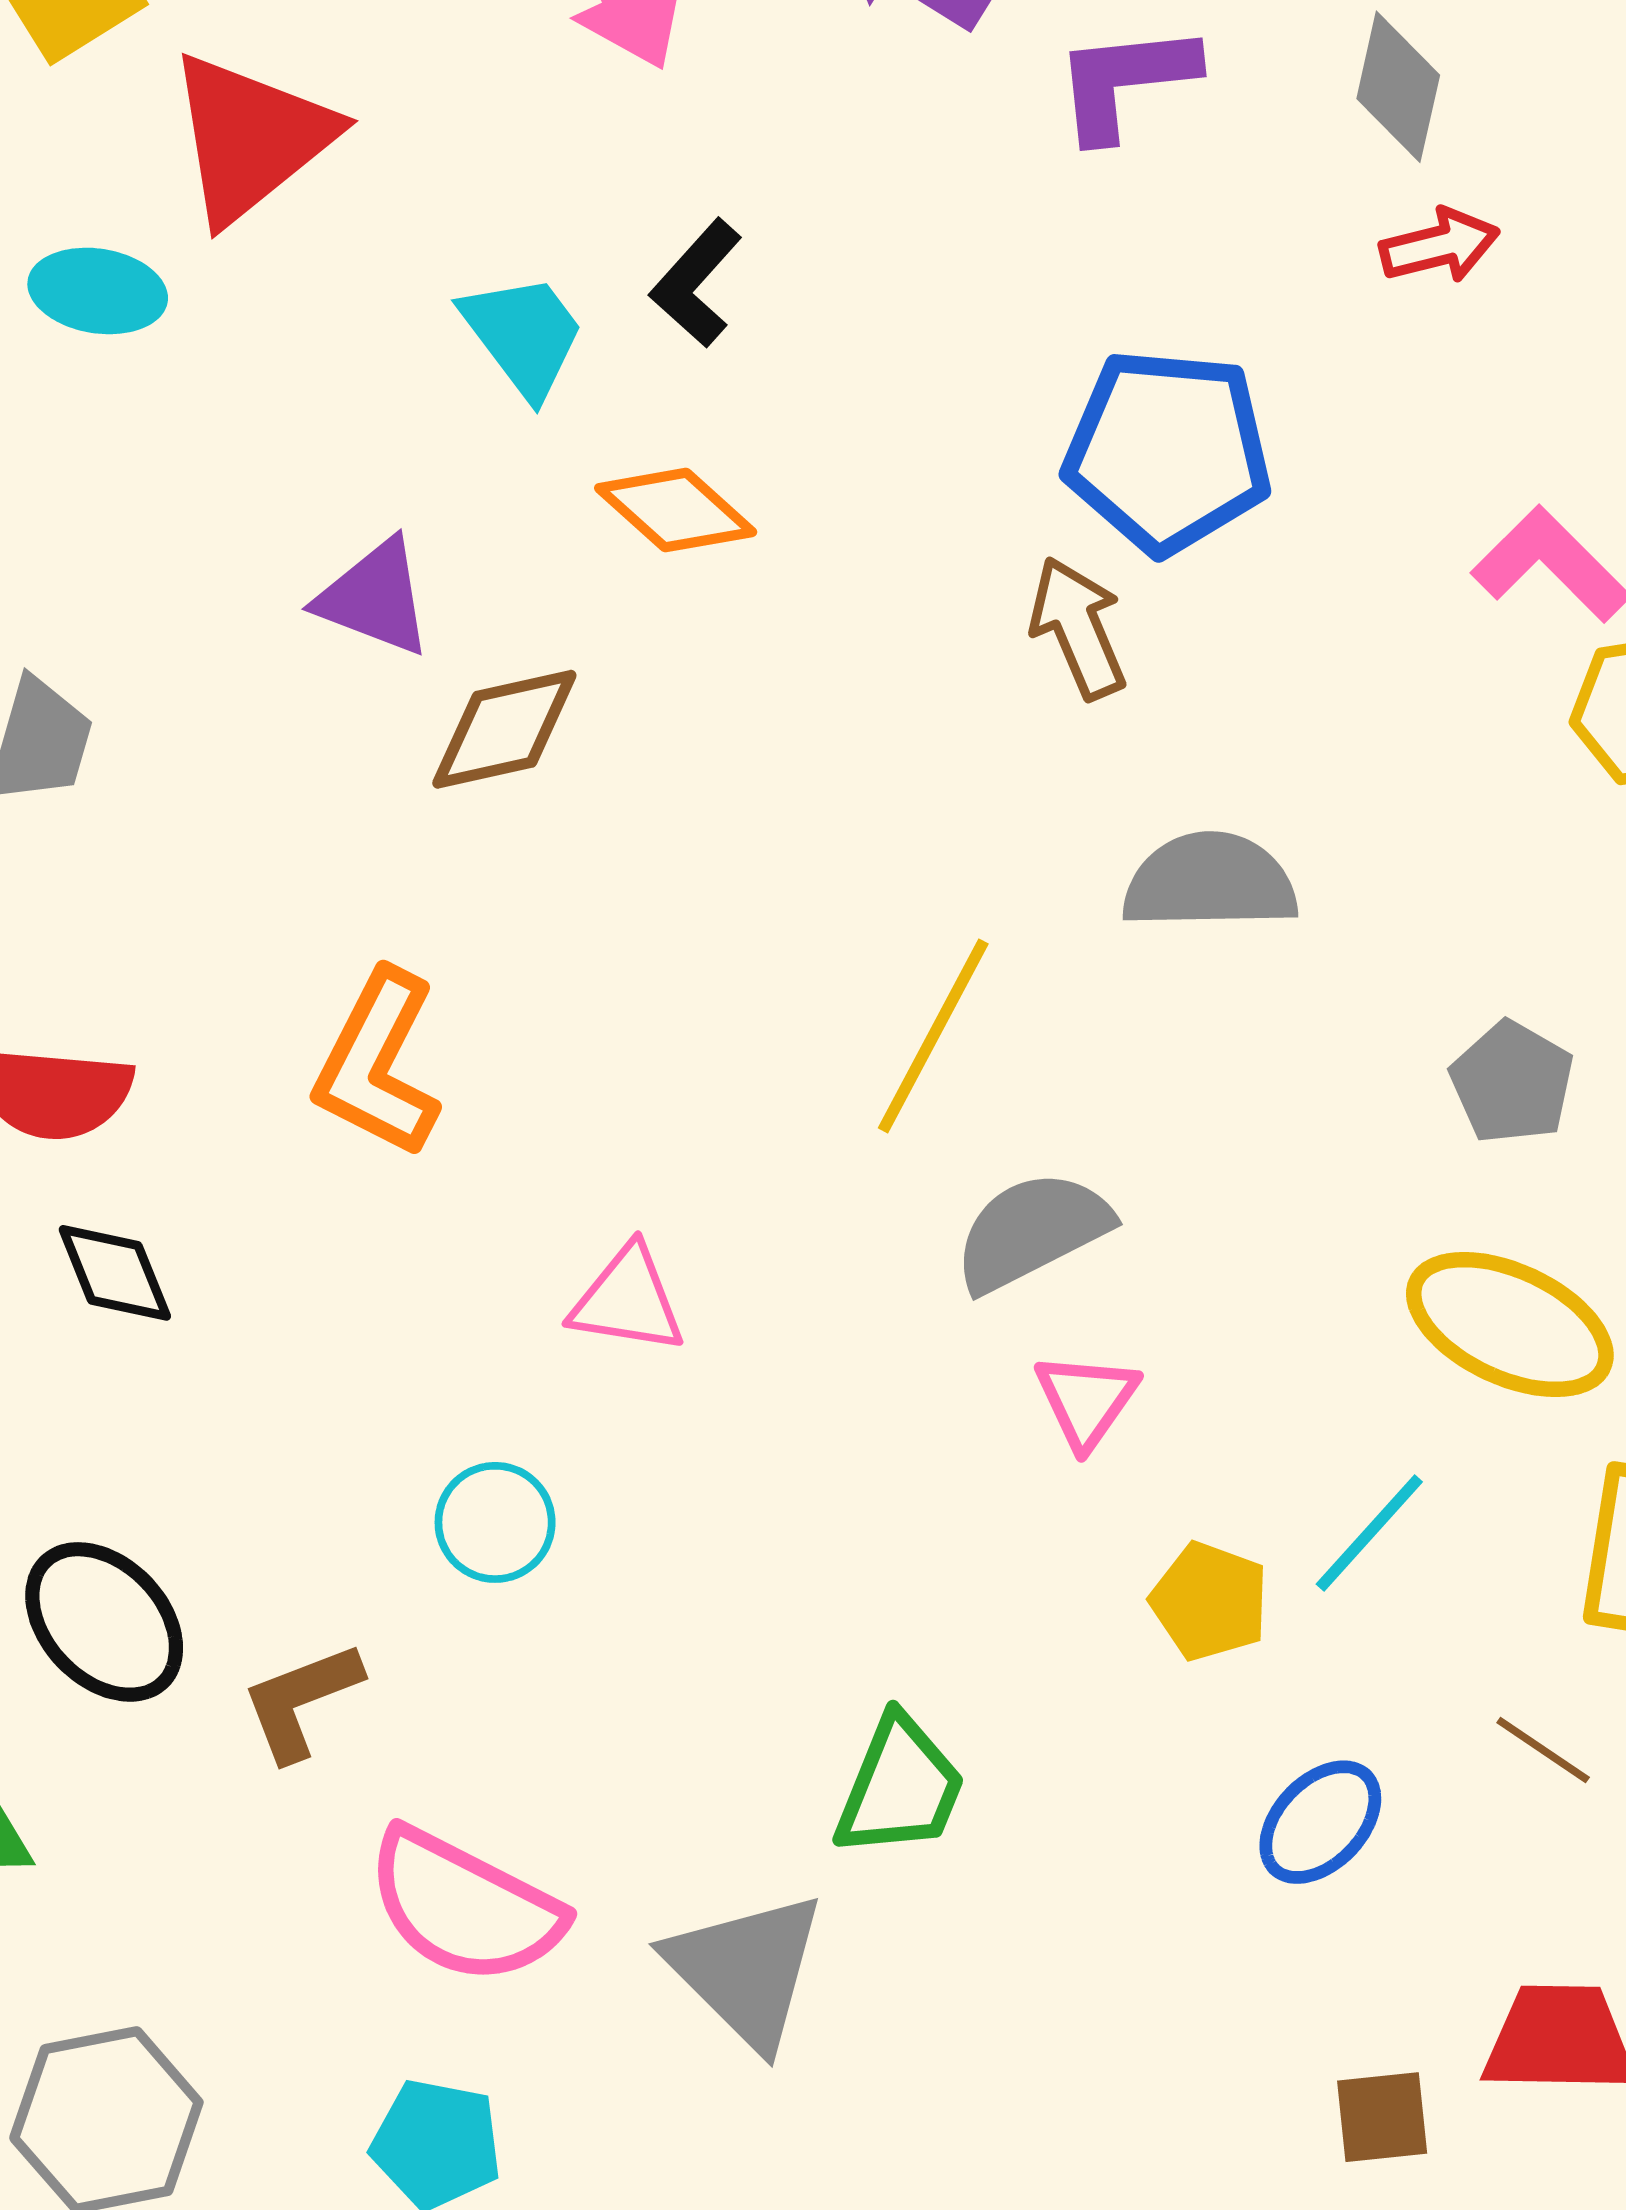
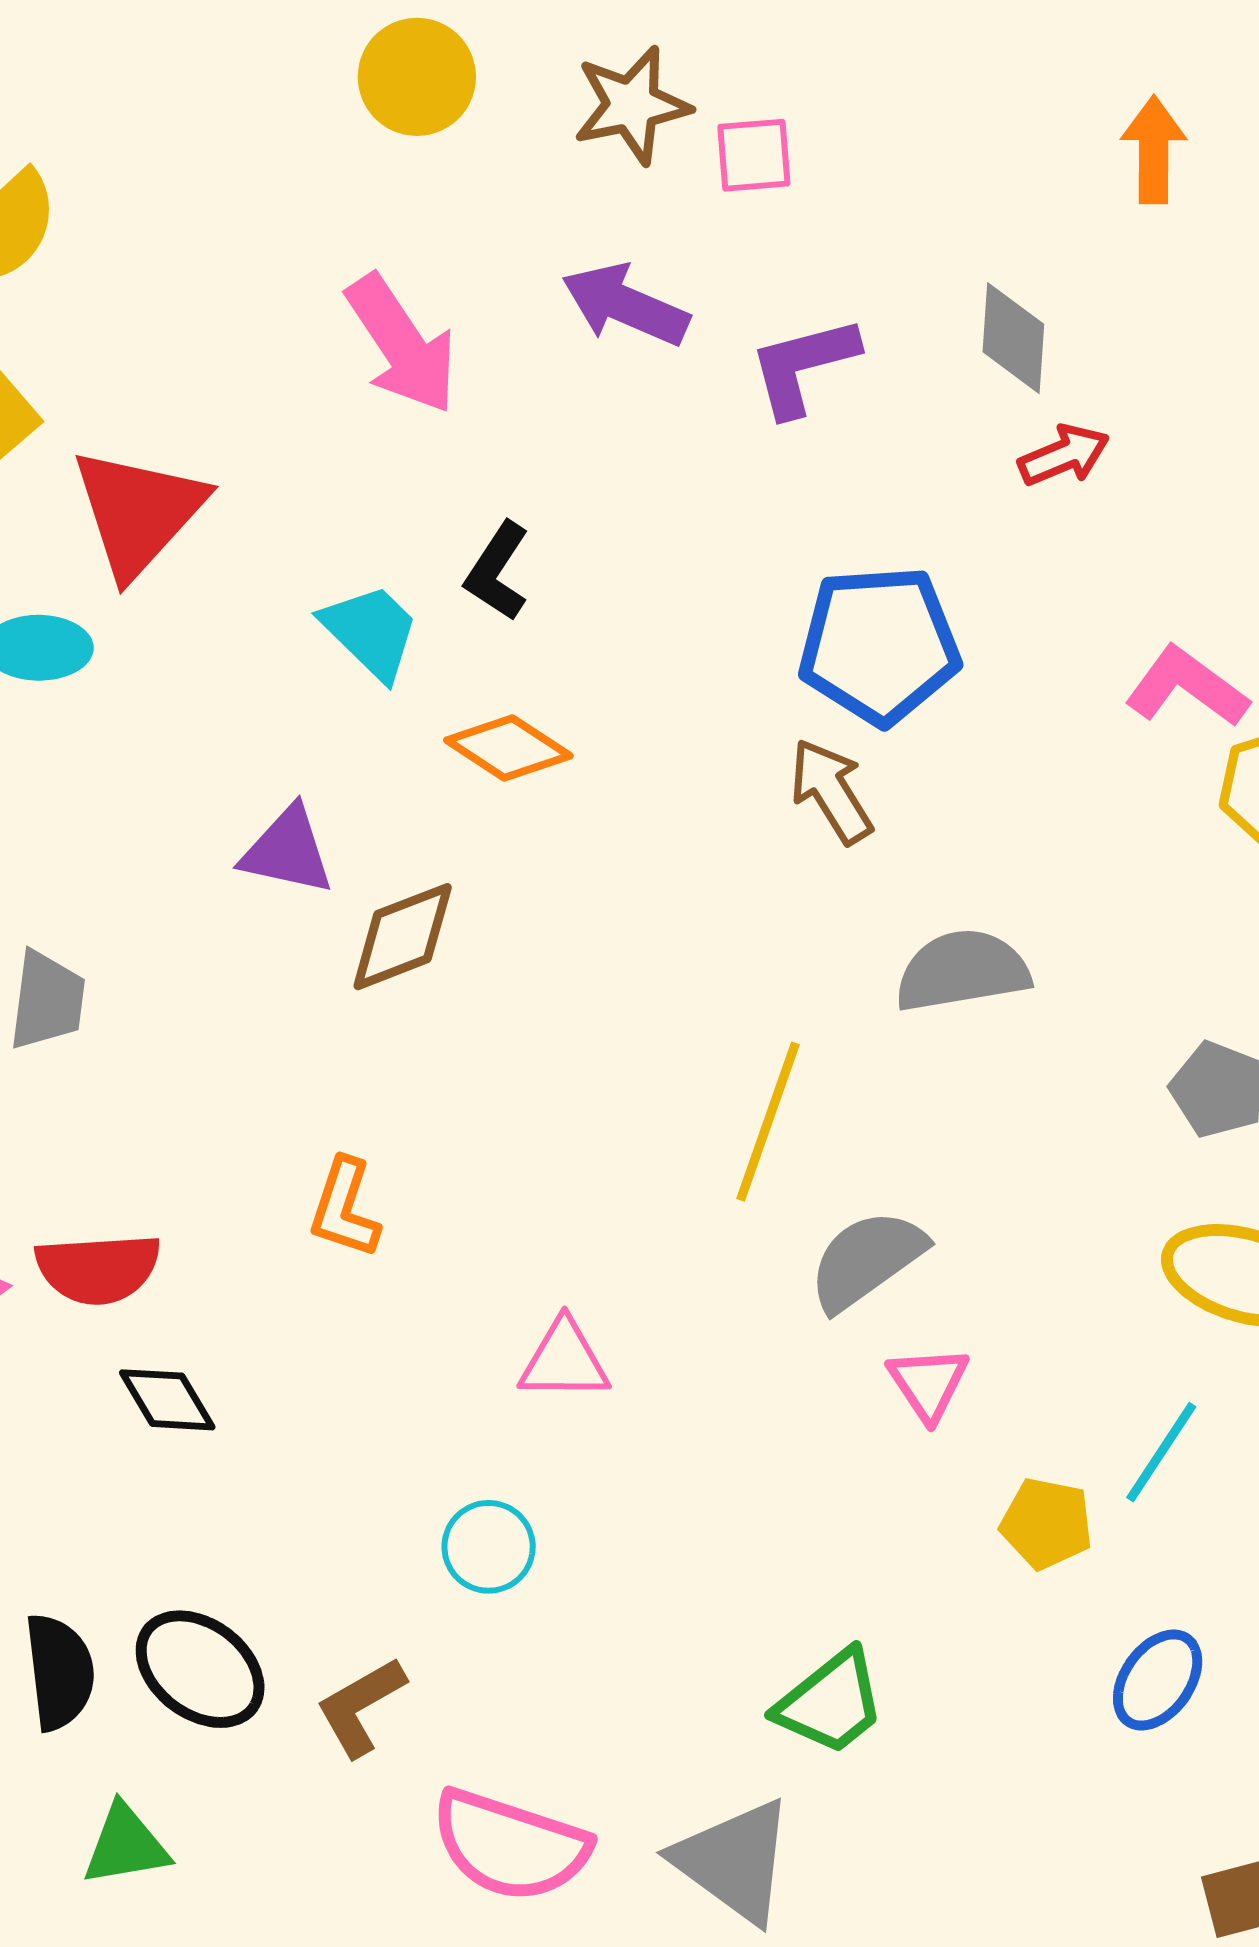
orange L-shape: (378, 1064) -> (344, 1208), size x0.7
green trapezoid: (900, 1787) -> (831, 1702), turned 38

